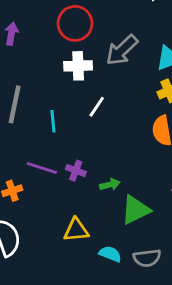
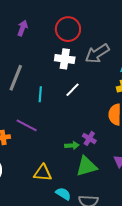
purple cross: (76, 171) -> (89, 138), moved

